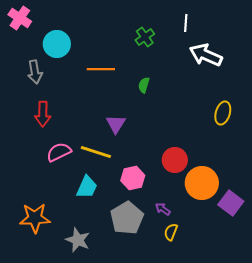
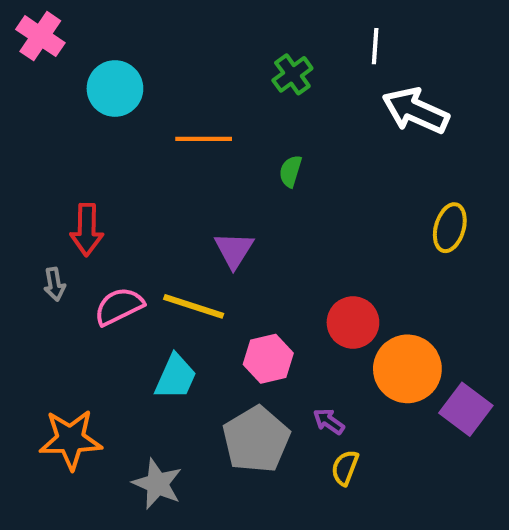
gray arrow: (35, 72) -> (54, 284), moved, size x0.7

